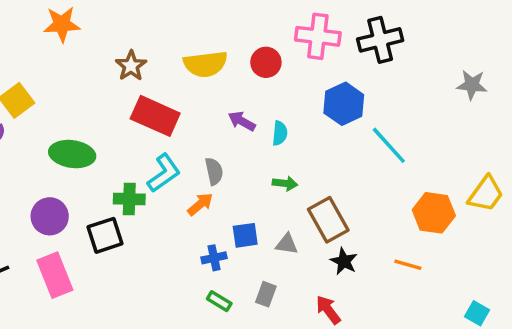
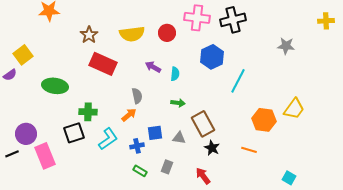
cyan line: (389, 145) -> (238, 81), turned 70
cyan L-shape: (164, 173) -> (108, 139), moved
purple circle: (50, 216) -> (26, 134), moved

